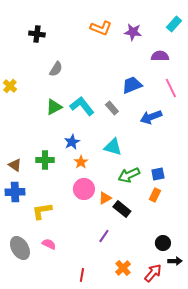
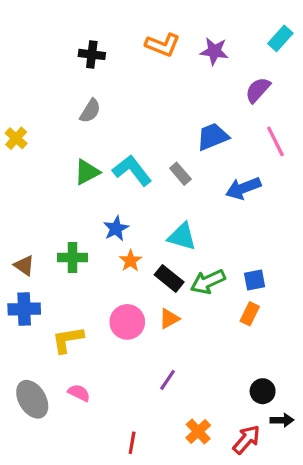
black cross: (37, 34) -> (92, 54), moved
purple semicircle: (160, 56) -> (258, 90), turned -48
pink circle: (84, 189) -> (127, 322), moved
black rectangle: (122, 209) -> (169, 278), moved

